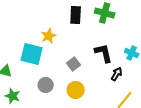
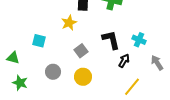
yellow star: (49, 36) -> (69, 23), moved
cyan square: (32, 54) -> (39, 41), size x0.6

